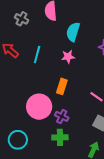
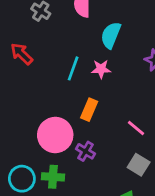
cyan line: (37, 54) -> (73, 68), moved
green cross: (60, 137) -> (53, 177), moved

